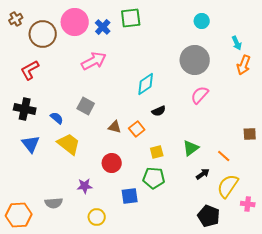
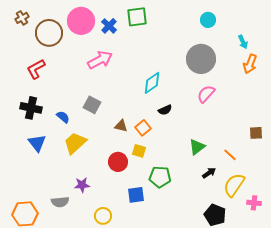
yellow trapezoid: (69, 144) -> (75, 143), turned -80
yellow square: (157, 152) -> (139, 151), moved, turned 32
purple star: (85, 186) -> (82, 185), moved

